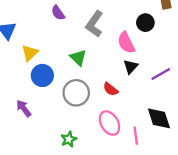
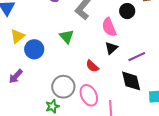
yellow triangle: (30, 53) -> (17, 36), moved
gray circle: (76, 93) -> (63, 87), moved
purple arrow: (24, 108) -> (16, 76), turned -105
black diamond: (159, 118) -> (131, 81), moved

